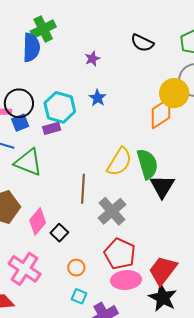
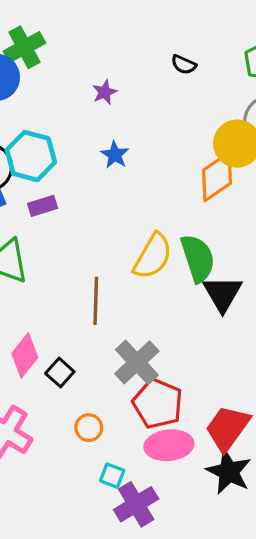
black semicircle: (142, 43) -> (184, 65), size x0.7
cyan hexagon: (60, 107) -> (31, 156), moved
gray cross: (112, 211) -> (137, 362), moved
cyan square: (79, 296) -> (112, 476), moved

